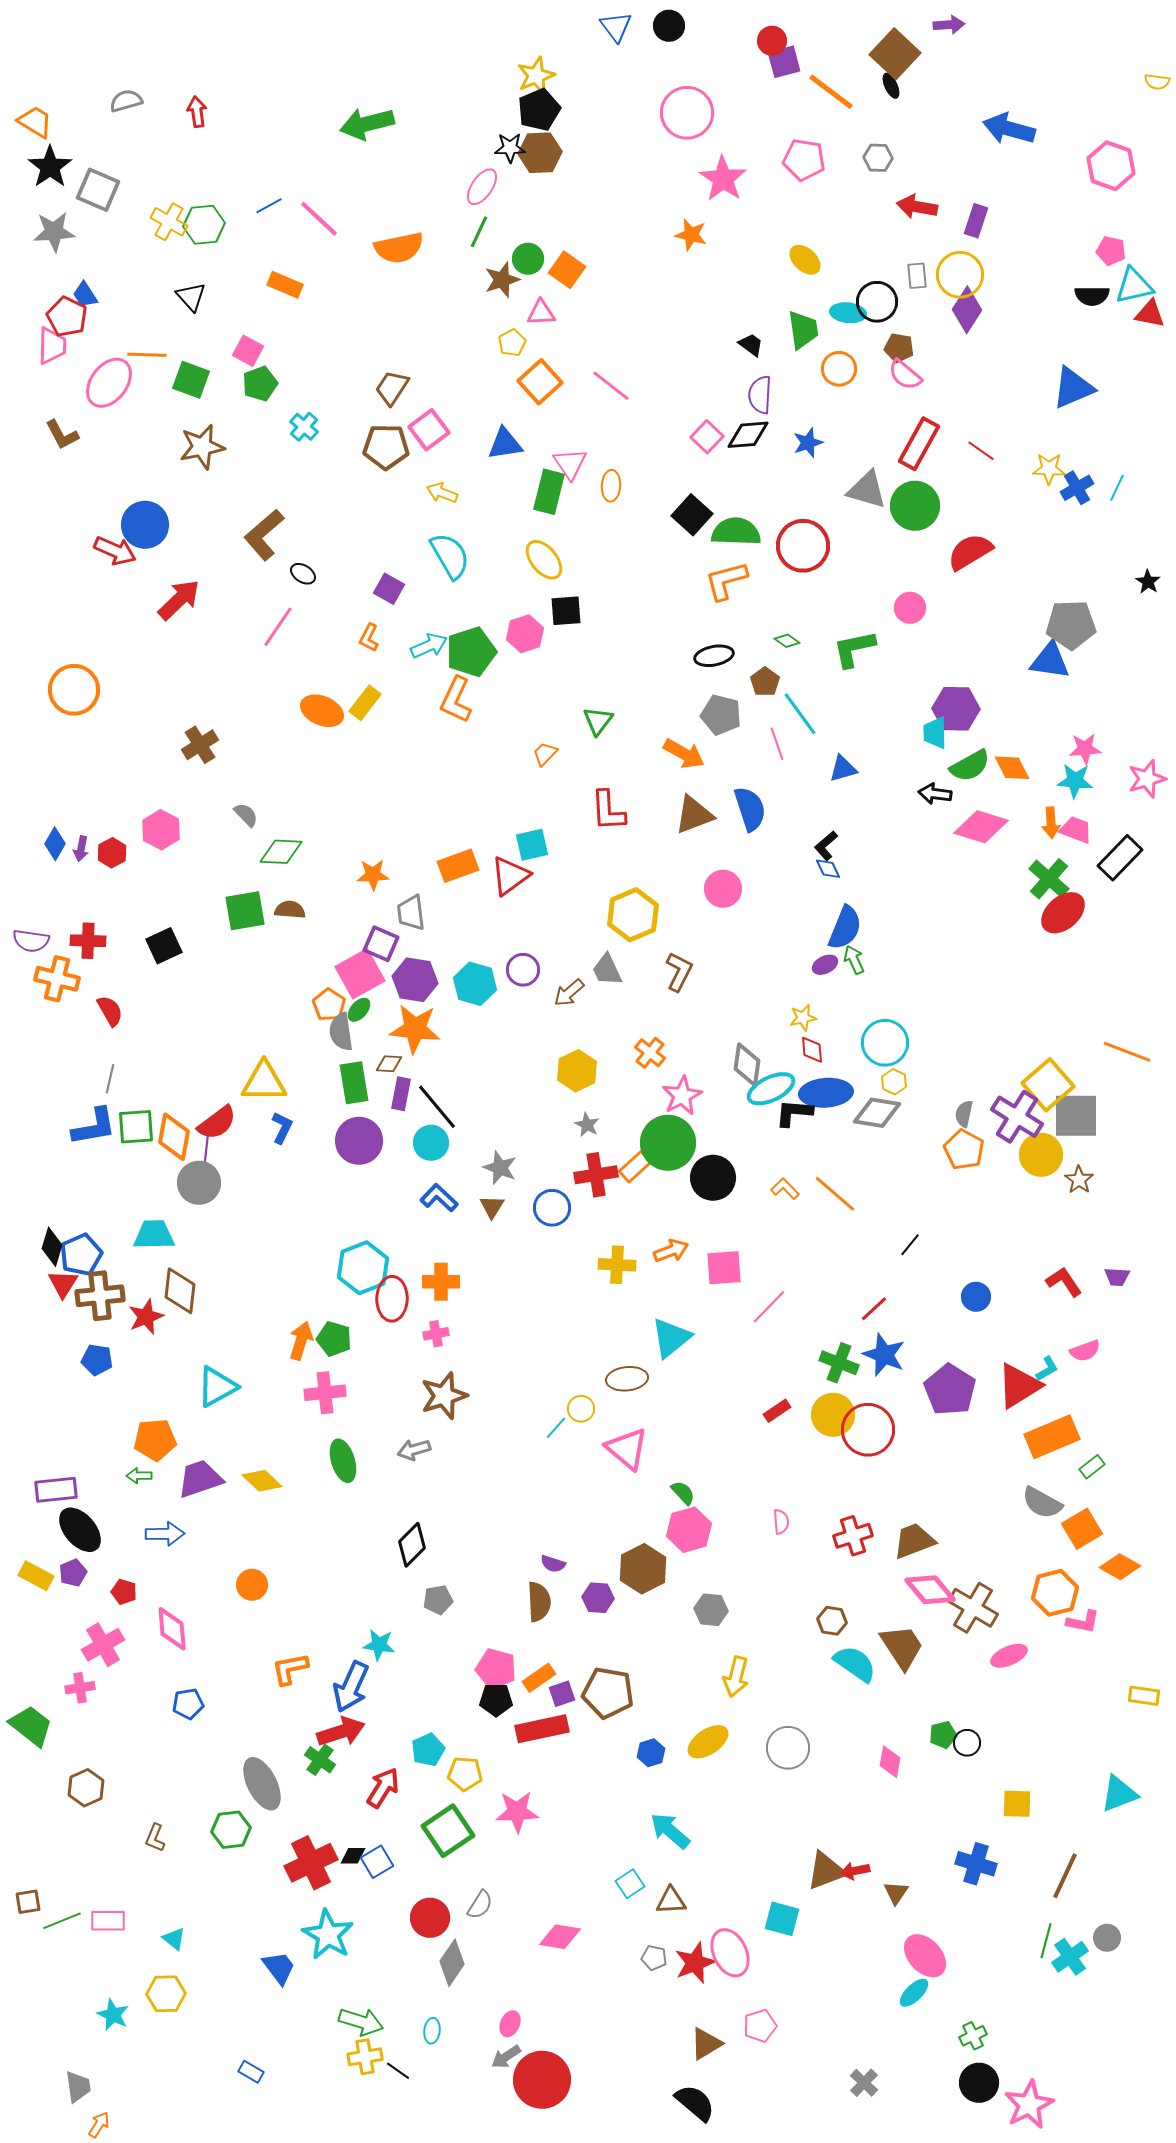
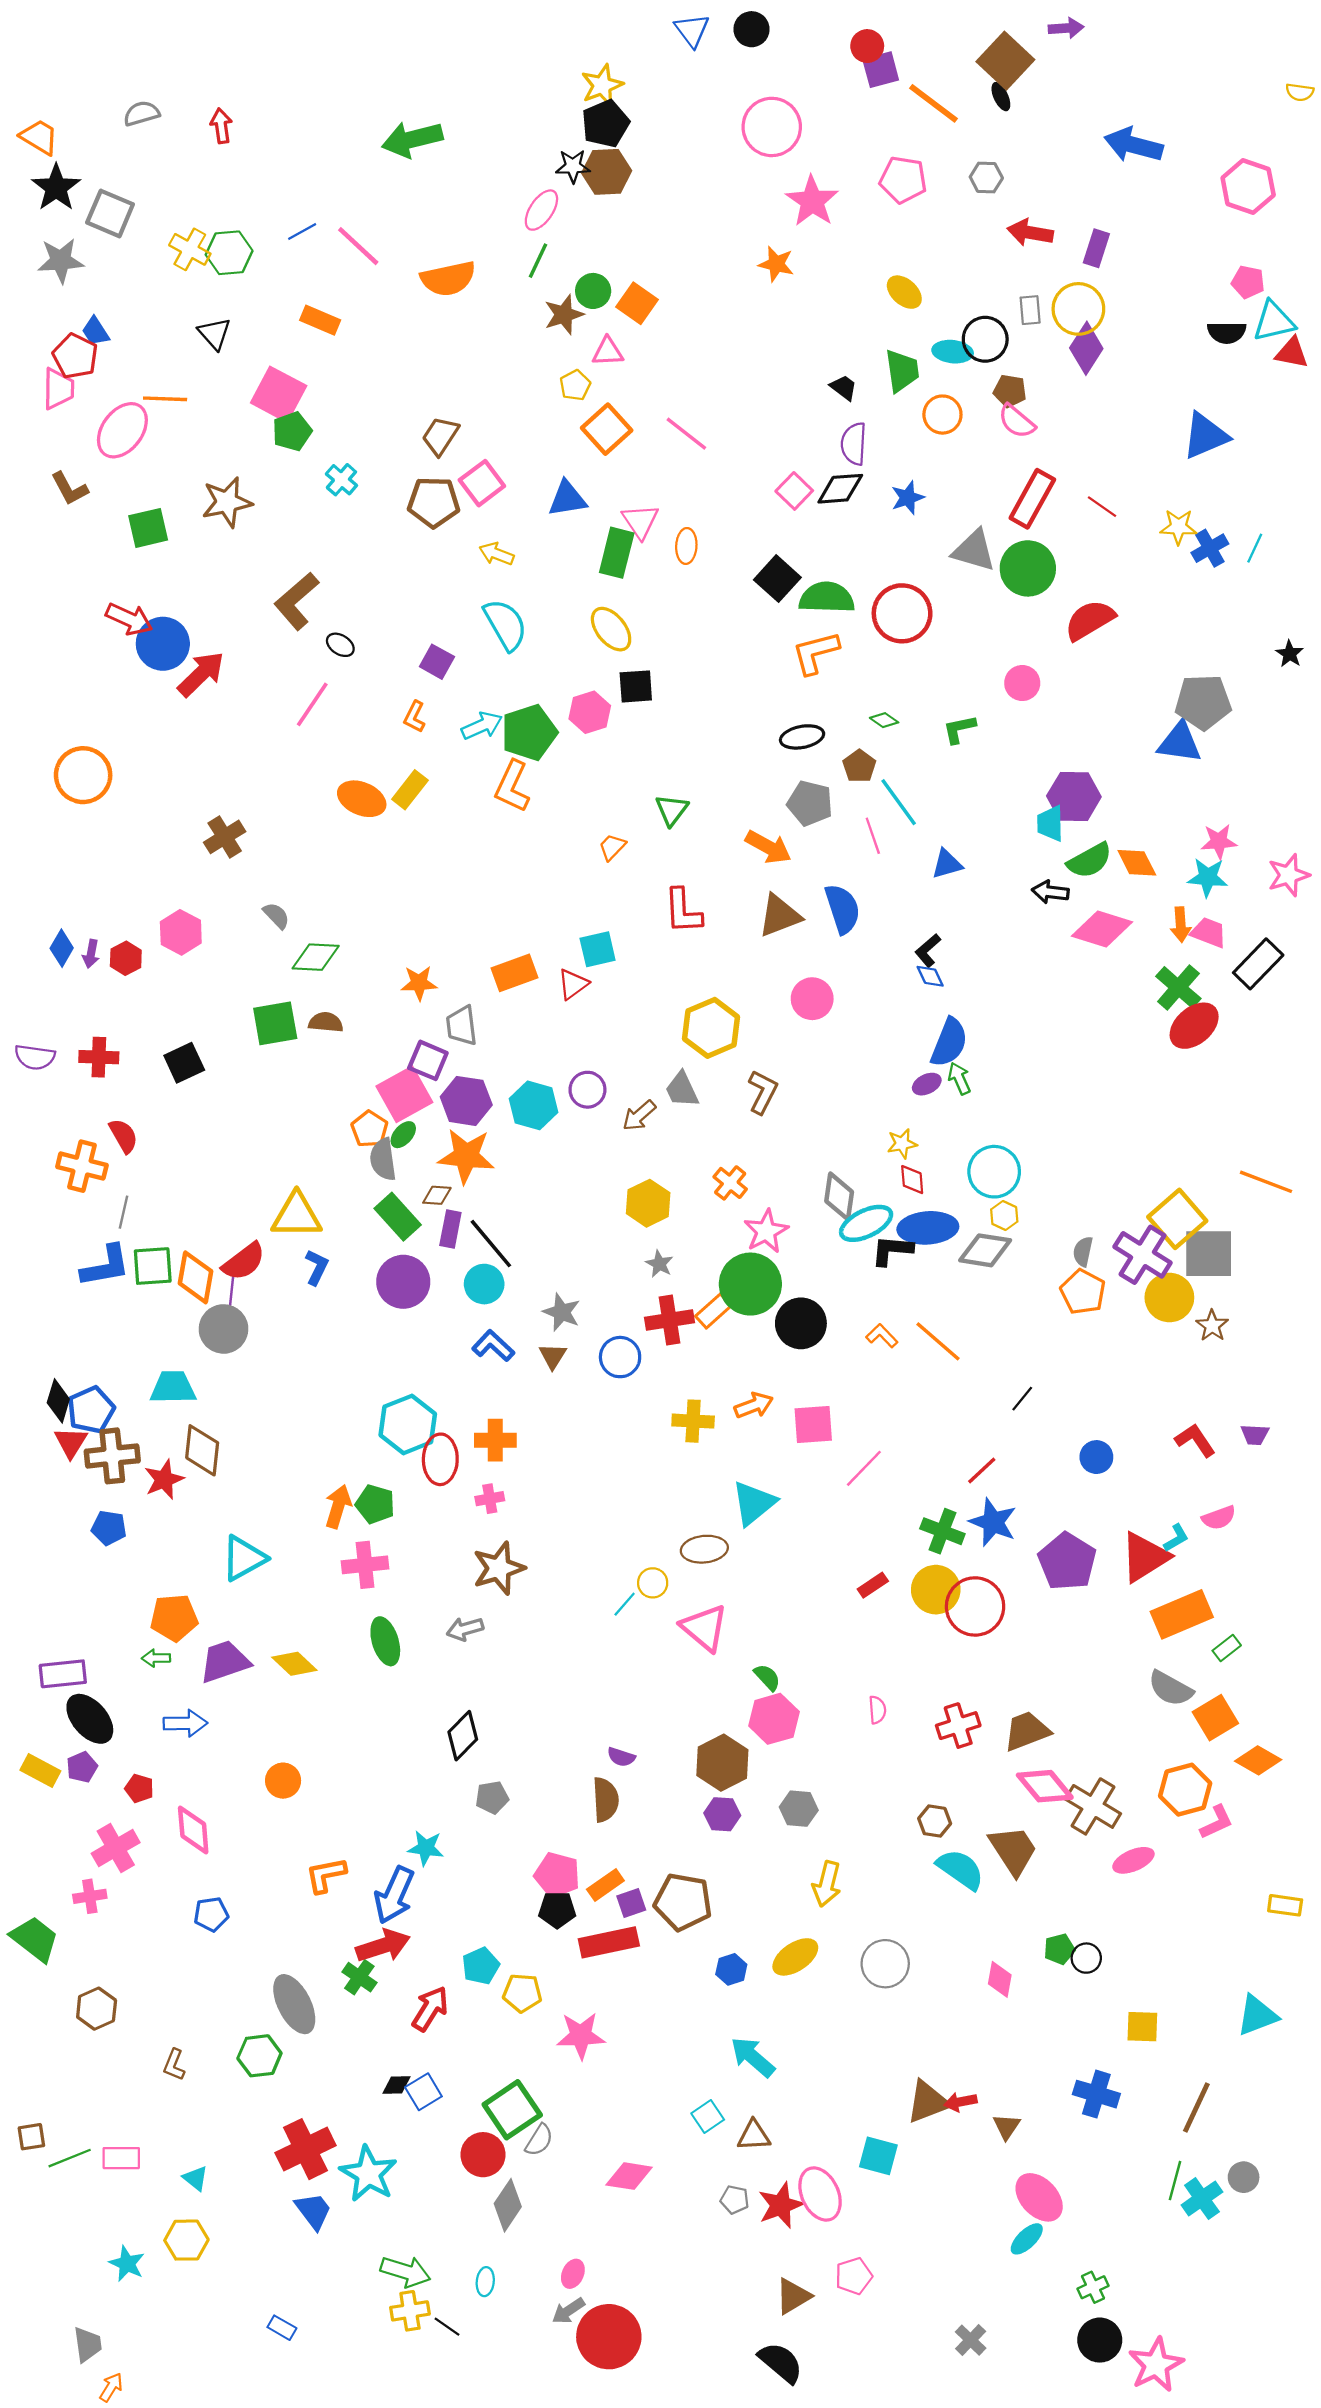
pink square: (248, 351) -> (279, 394), size x1.6
green square: (191, 380) -> (148, 528), moved, turned -33
blue circle: (145, 525) -> (163, 644), moved
green L-shape: (854, 649) -> (959, 729), size x0.7
red triangle: (510, 876) -> (573, 984), size x0.7
orange cross: (57, 979) -> (82, 1166), moved
green rectangle: (354, 1083) -> (398, 1217), turned -33
purple hexagon: (598, 1598) -> (722, 1814), moved
pink L-shape: (1083, 1622) -> (1217, 1822), turned -36
green square: (448, 1831) -> (512, 2110), moved
red cross: (311, 1863) -> (306, 2149), moved

